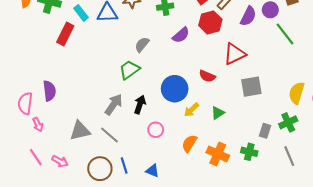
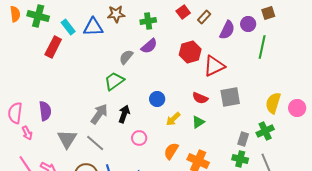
red hexagon: (210, 22) -> (190, 52), moved
green line: (285, 34) -> (262, 47), turned 50
purple semicircle: (181, 35) -> (149, 46), moved
red semicircle: (207, 76) -> (200, 98), moved
blue circle: (175, 89) -> (157, 99), size x0.6
purple semicircle: (49, 91) -> (45, 111), moved
gray triangle: (80, 131) -> (67, 139), turned -45
green cross: (249, 152) -> (240, 159), moved

